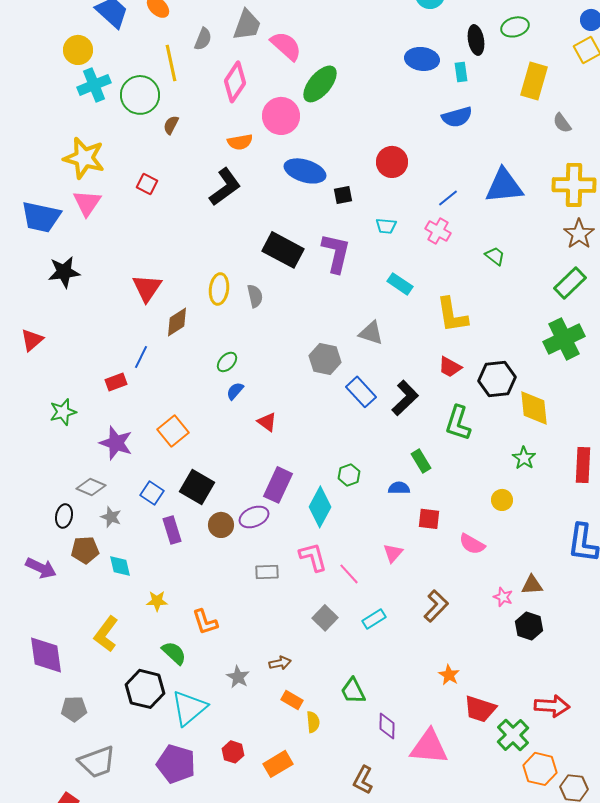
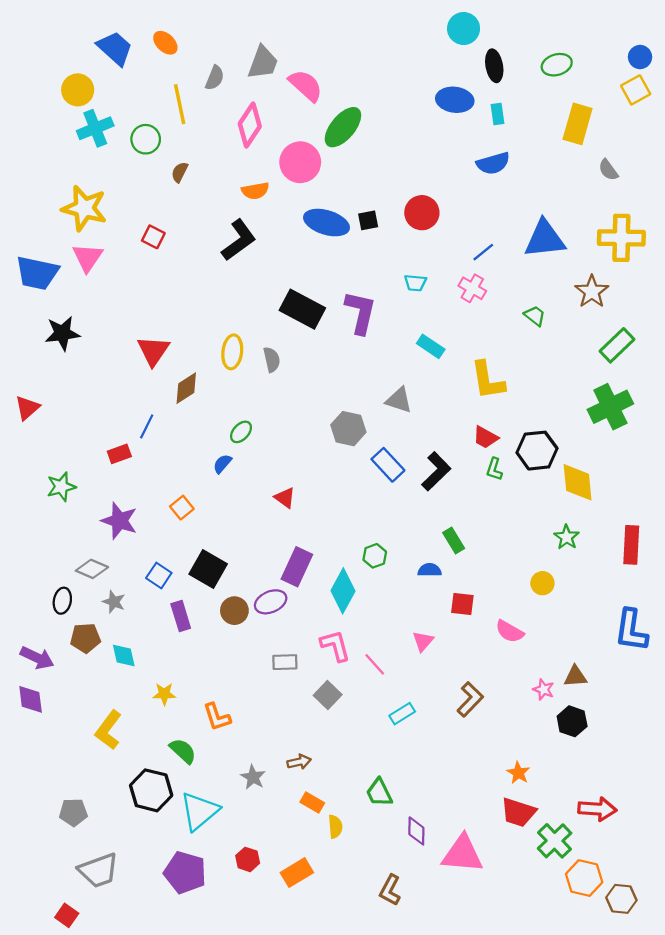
black ellipse: (476, 40) -> (494, 66), moved
green circle: (140, 95) -> (146, 139), size x0.7
black square: (343, 195) -> (368, 220), moved
brown star: (579, 234) -> (592, 292), moved
blue semicircle: (235, 391) -> (222, 464), moved
green L-shape: (458, 423) -> (494, 469), moved, size x0.6
orange square: (173, 431) -> (182, 508), size x0.7
gray square: (325, 618) -> (328, 695), moved
purple diamond: (46, 655) -> (31, 699), moved, size x0.7
orange star: (449, 675) -> (518, 773), moved

